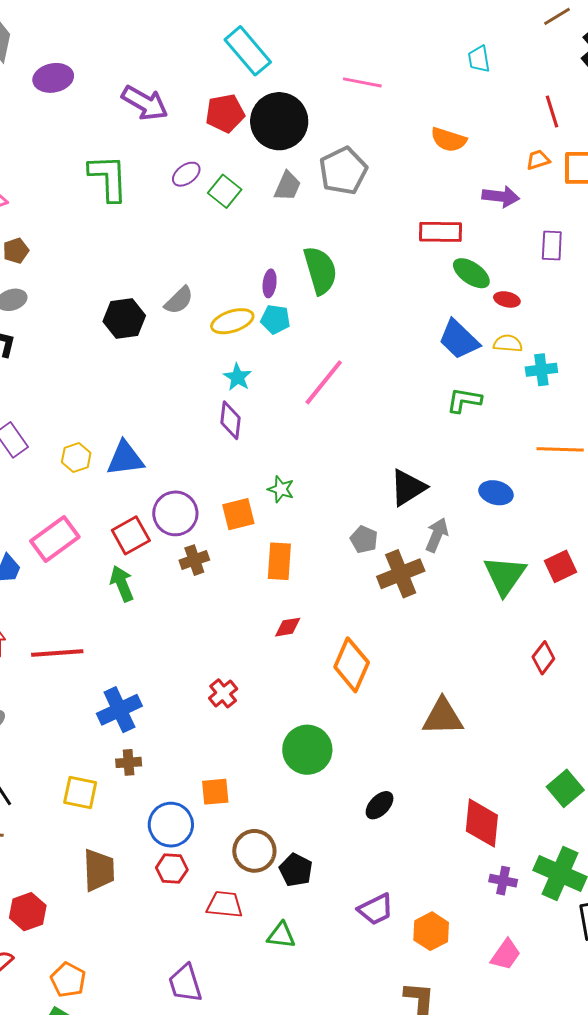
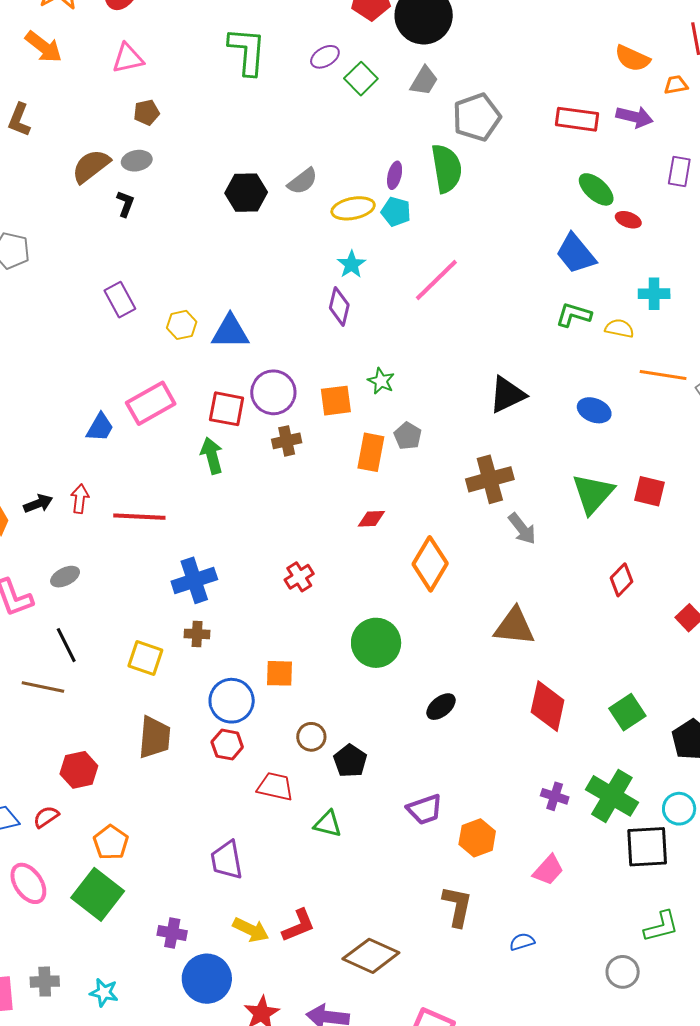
orange semicircle: (449, 140) -> (632, 58), moved
gray pentagon: (343, 171) -> (477, 117), moved
red rectangle: (441, 232) -> (577, 119), moved
yellow semicircle: (508, 343) -> (619, 328), moved
red square: (131, 535) -> (227, 409), turned 33
gray arrow: (437, 535) -> (522, 529), moved, turned 112
gray pentagon: (364, 539) -> (408, 436), moved
red square: (561, 566) -> (649, 491), turned 32
red diamond: (482, 823) -> (548, 706), moved
brown circle: (254, 851) -> (311, 737), size x0.7

